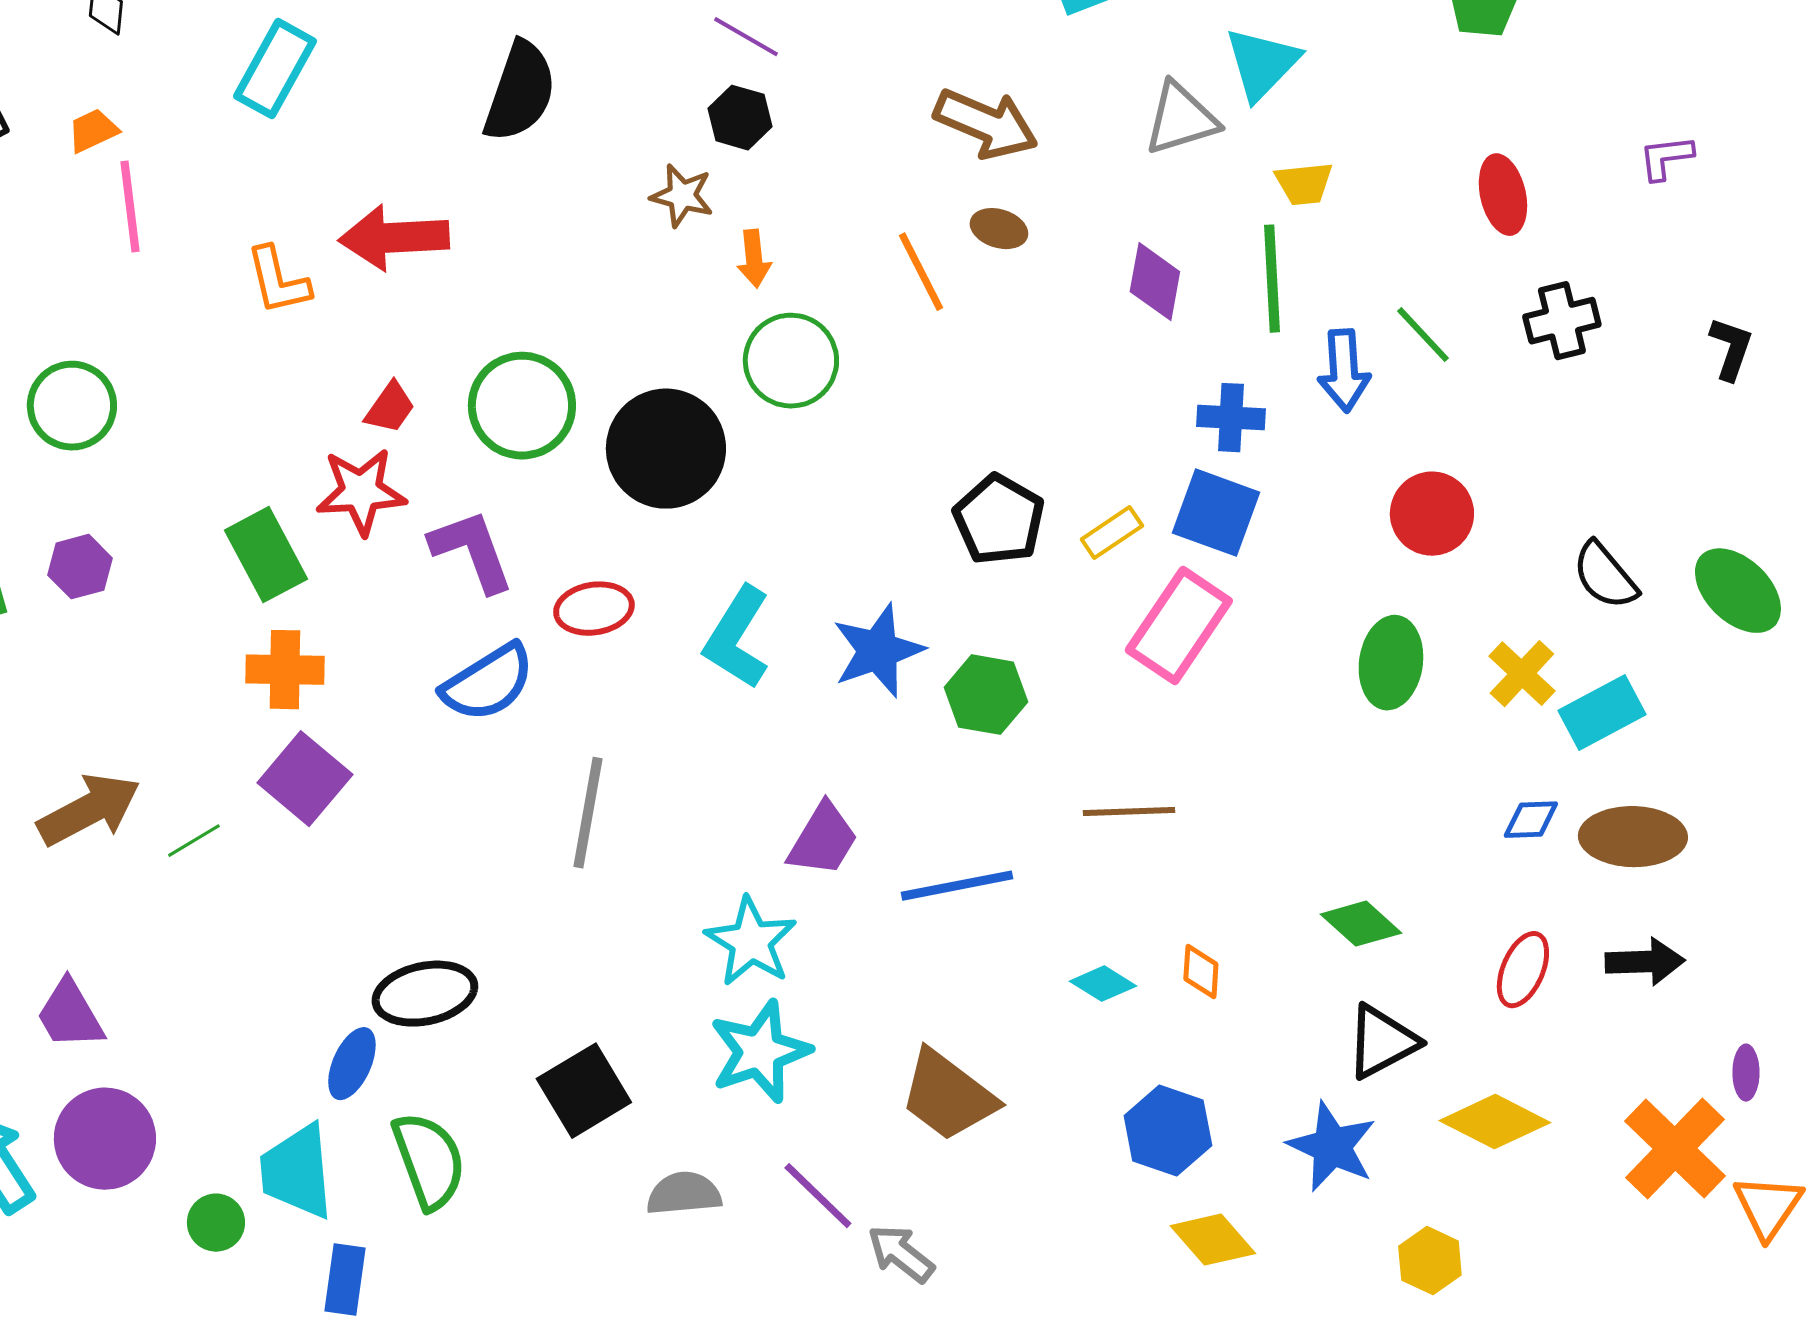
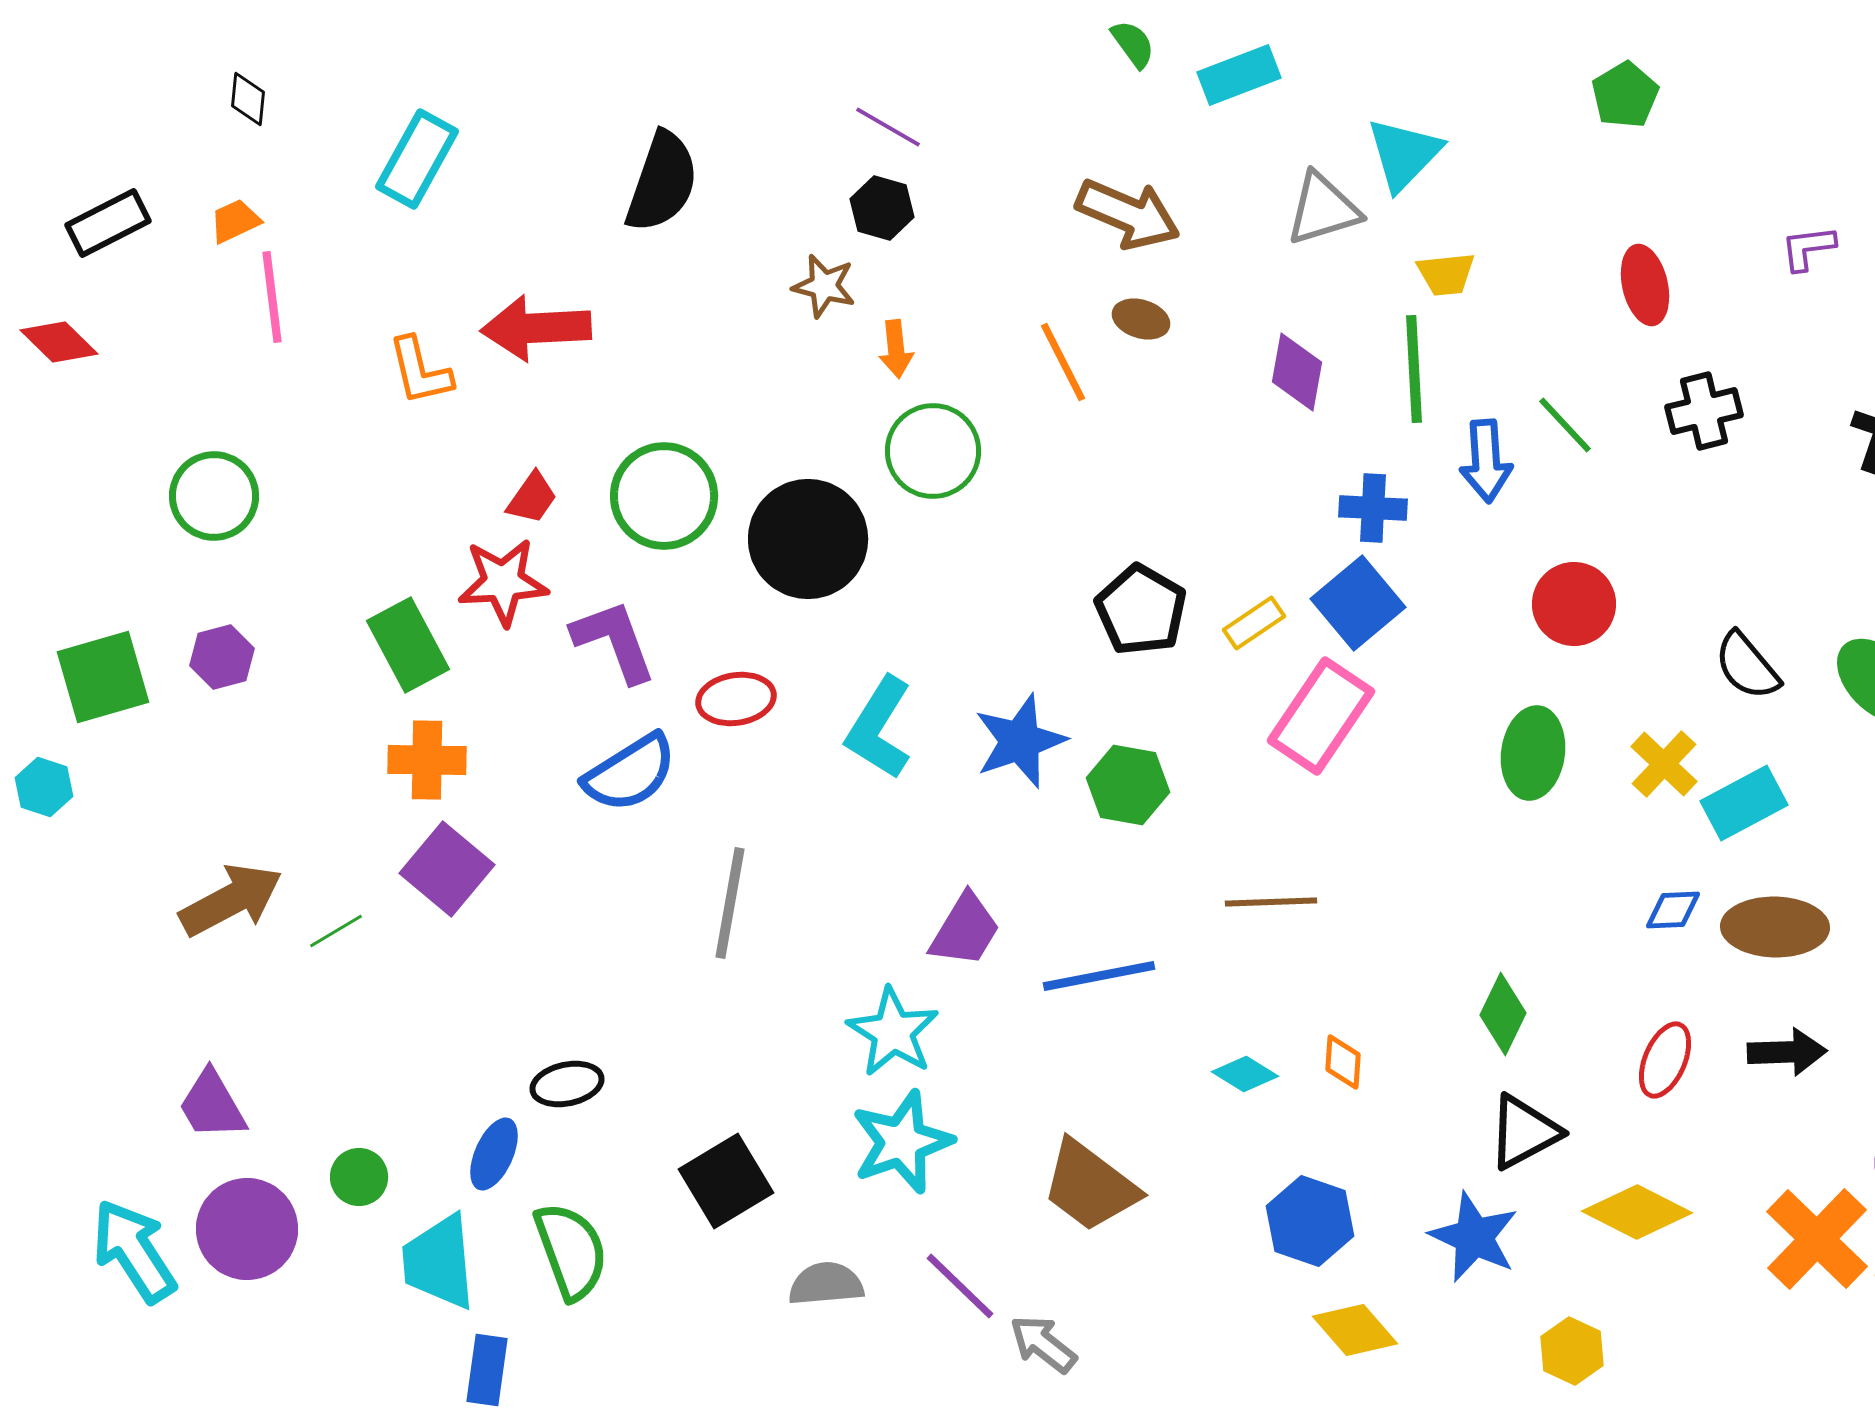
blue square: (1216, 513) -> (1358, 603), turned 30
green diamond: (1361, 924) -> (1503, 1014), turned 74
black ellipse: (425, 994) -> (567, 1084), size x0.7
green circle: (216, 1223) -> (359, 1177), moved

